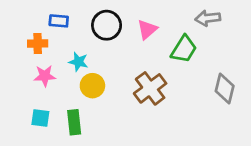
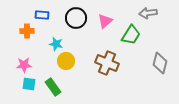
pink star: (45, 76) -> (24, 65), moved
brown cross: (150, 88) -> (107, 63), turned -30
green rectangle: (74, 122) -> (53, 87), turned -30

